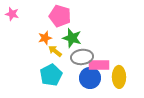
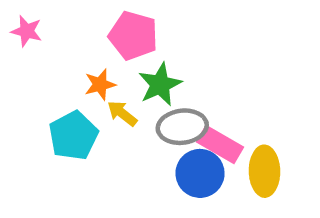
green star: (72, 38) -> (160, 84), turned 30
pink rectangle: (99, 65) -> (220, 145), turned 30
cyan pentagon: (51, 75) -> (73, 136), moved

